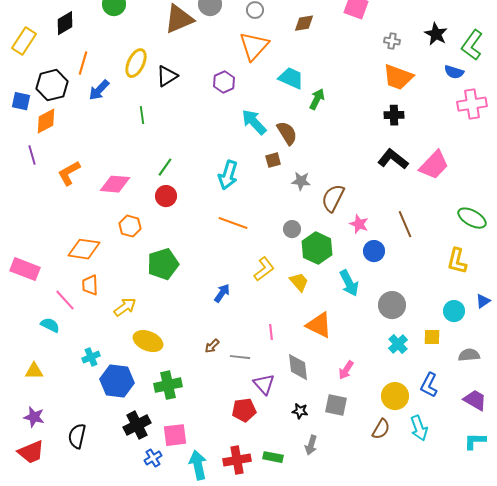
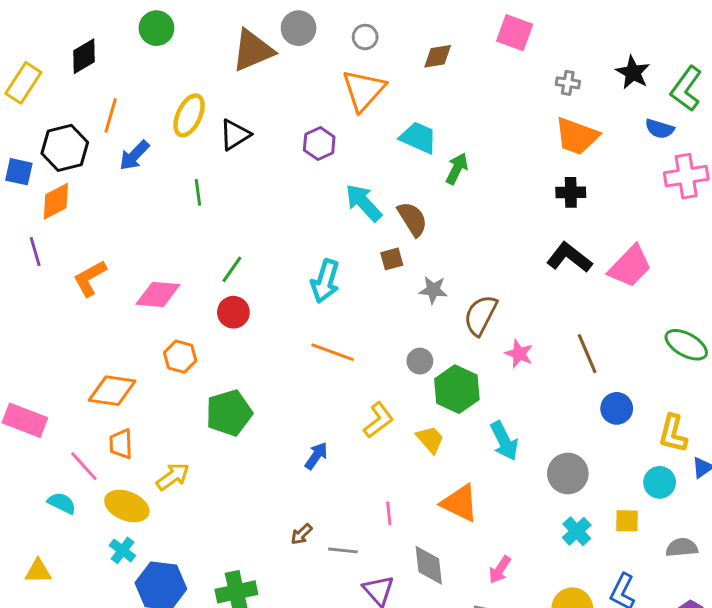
blue circle: (374, 251) -> (617, 408), moved
yellow L-shape: (457, 261) -> (673, 434), moved
yellow ellipse: (148, 341) -> (127, 506), moved
cyan cross: (91, 357) -> (122, 550), turned -30

